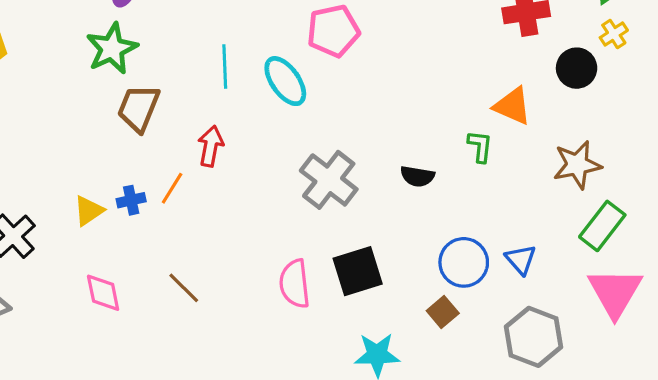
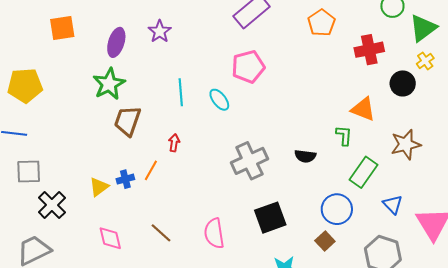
cyan ellipse: (285, 81) -> (219, 100), size x0.7
red arrow: (211, 146) -> (174, 143), size x0.7
gray cross: (329, 180) -> (249, 161), turned 30
green rectangle: (602, 226) -> (363, 172), moved
blue triangle: (521, 260) -> (393, 204), moved
pink semicircle: (295, 284) -> (214, 233), moved

